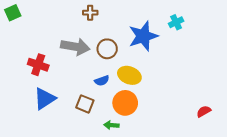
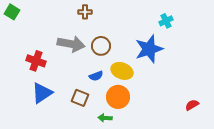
green square: (13, 13) -> (12, 12), turned -35
blue star: (143, 36) -> (149, 49), moved

